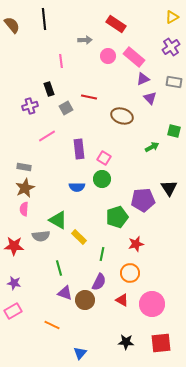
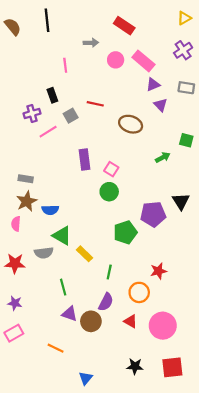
pink line: (47, 136) -> (48, 132), moved
blue semicircle: (77, 187) -> (50, 210), moved
pink semicircle: (24, 209) -> (16, 224), moved
red star: (136, 244) -> (158, 271), moved

